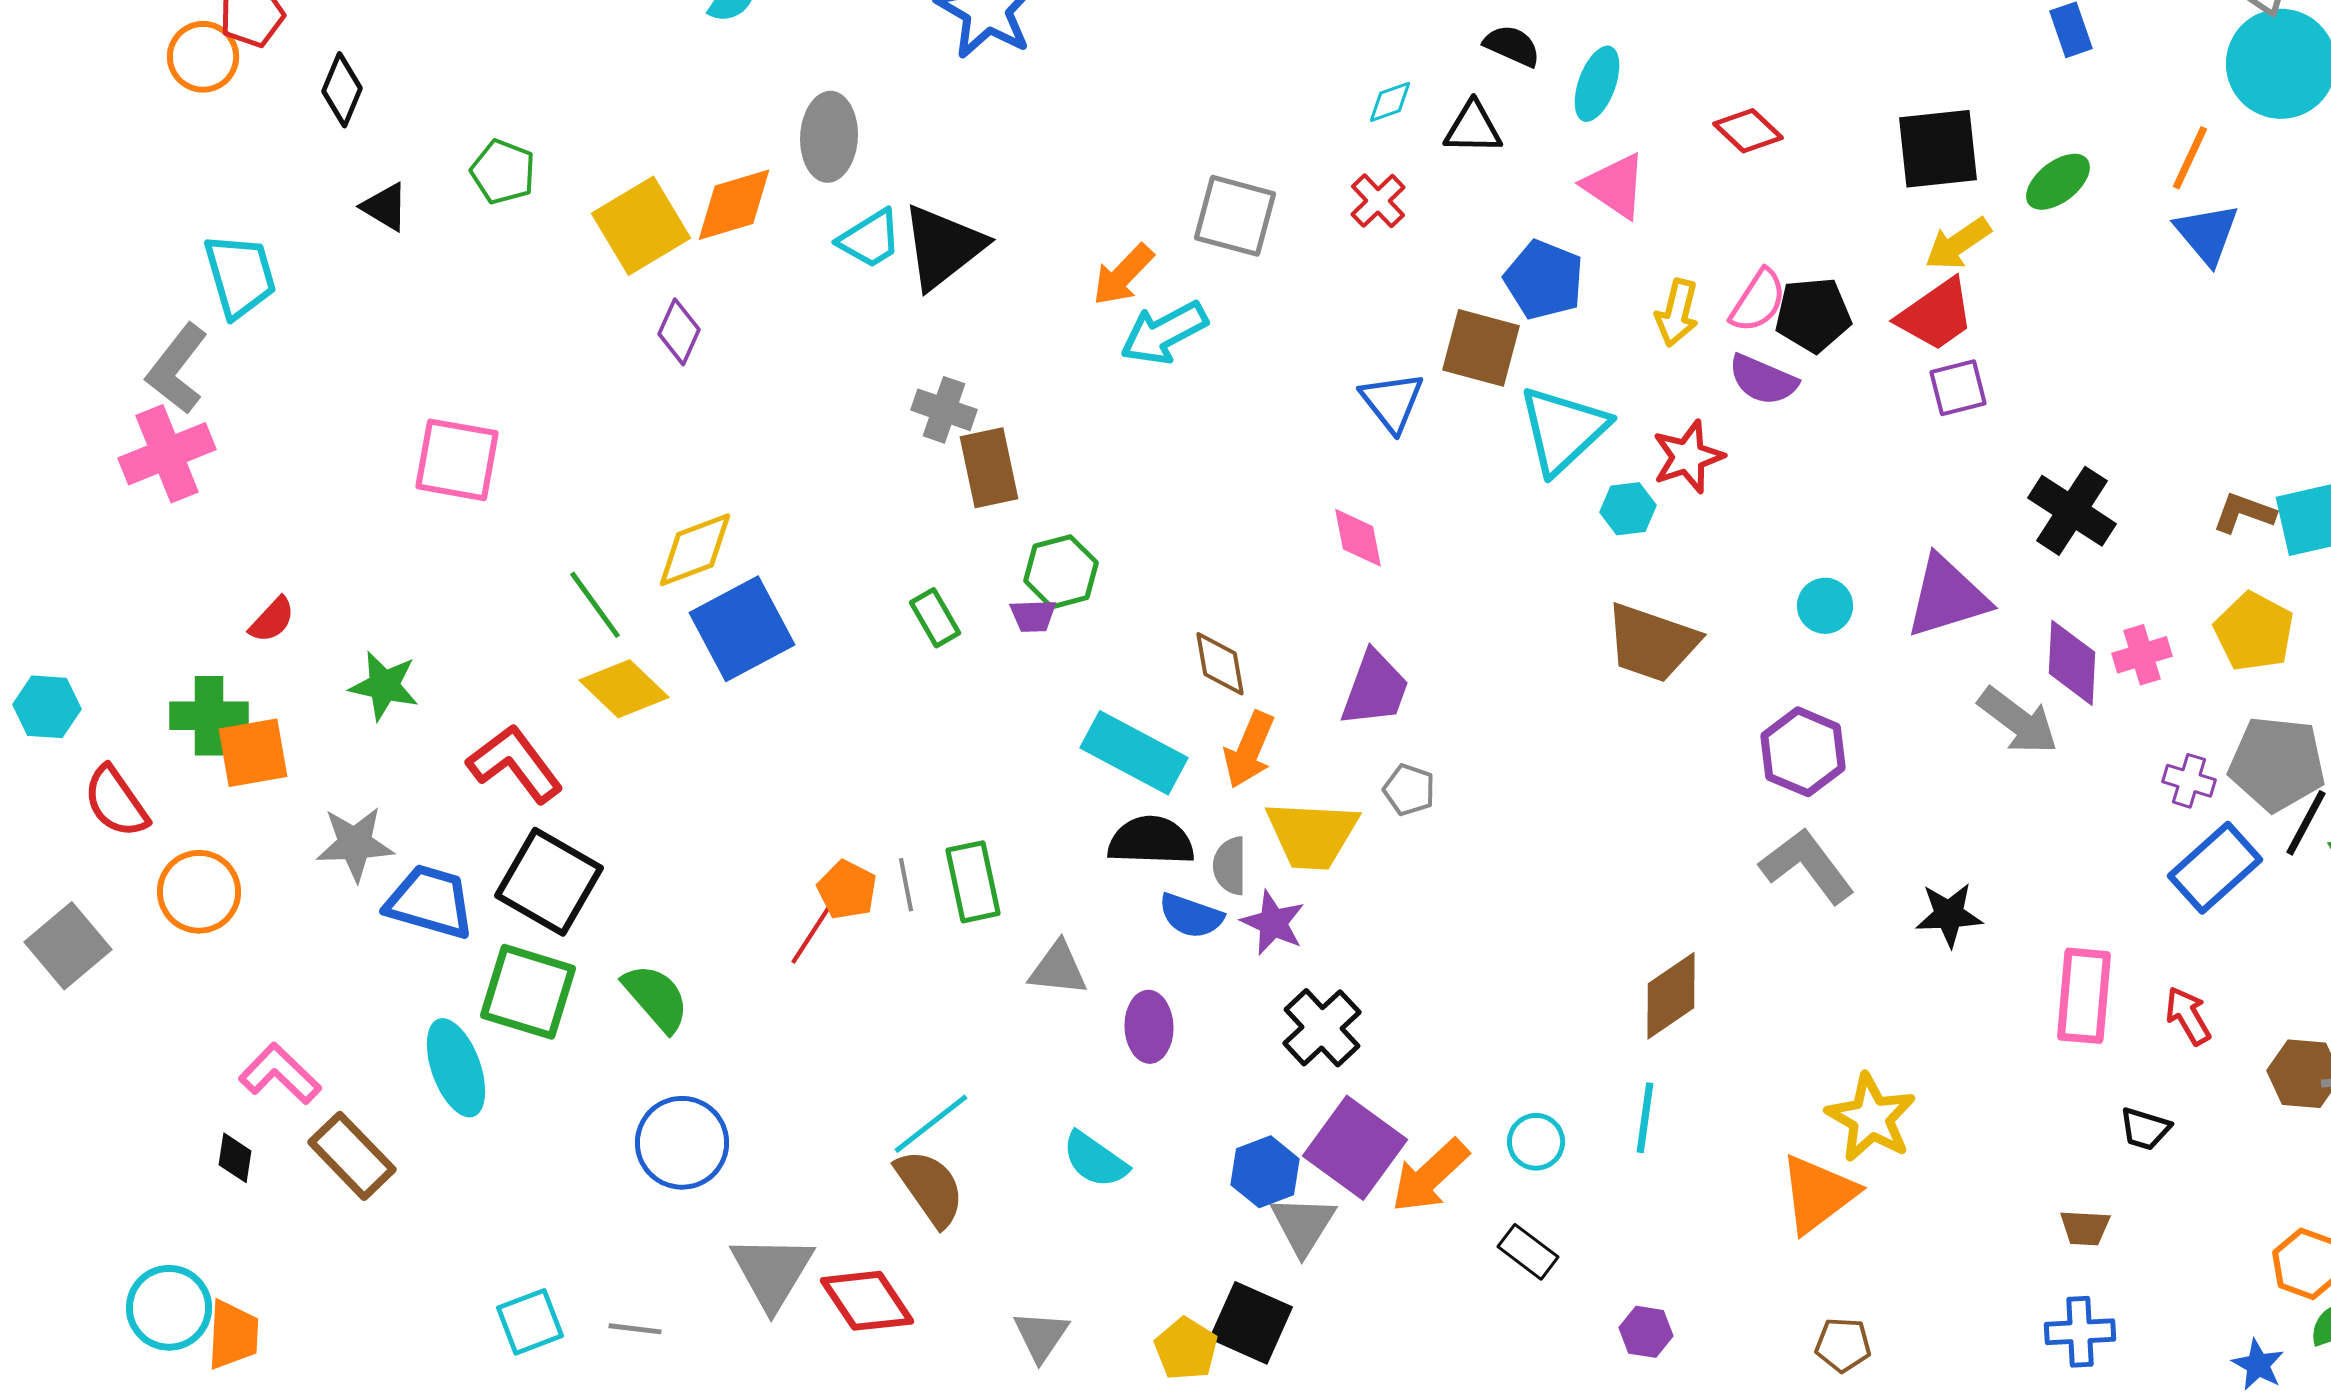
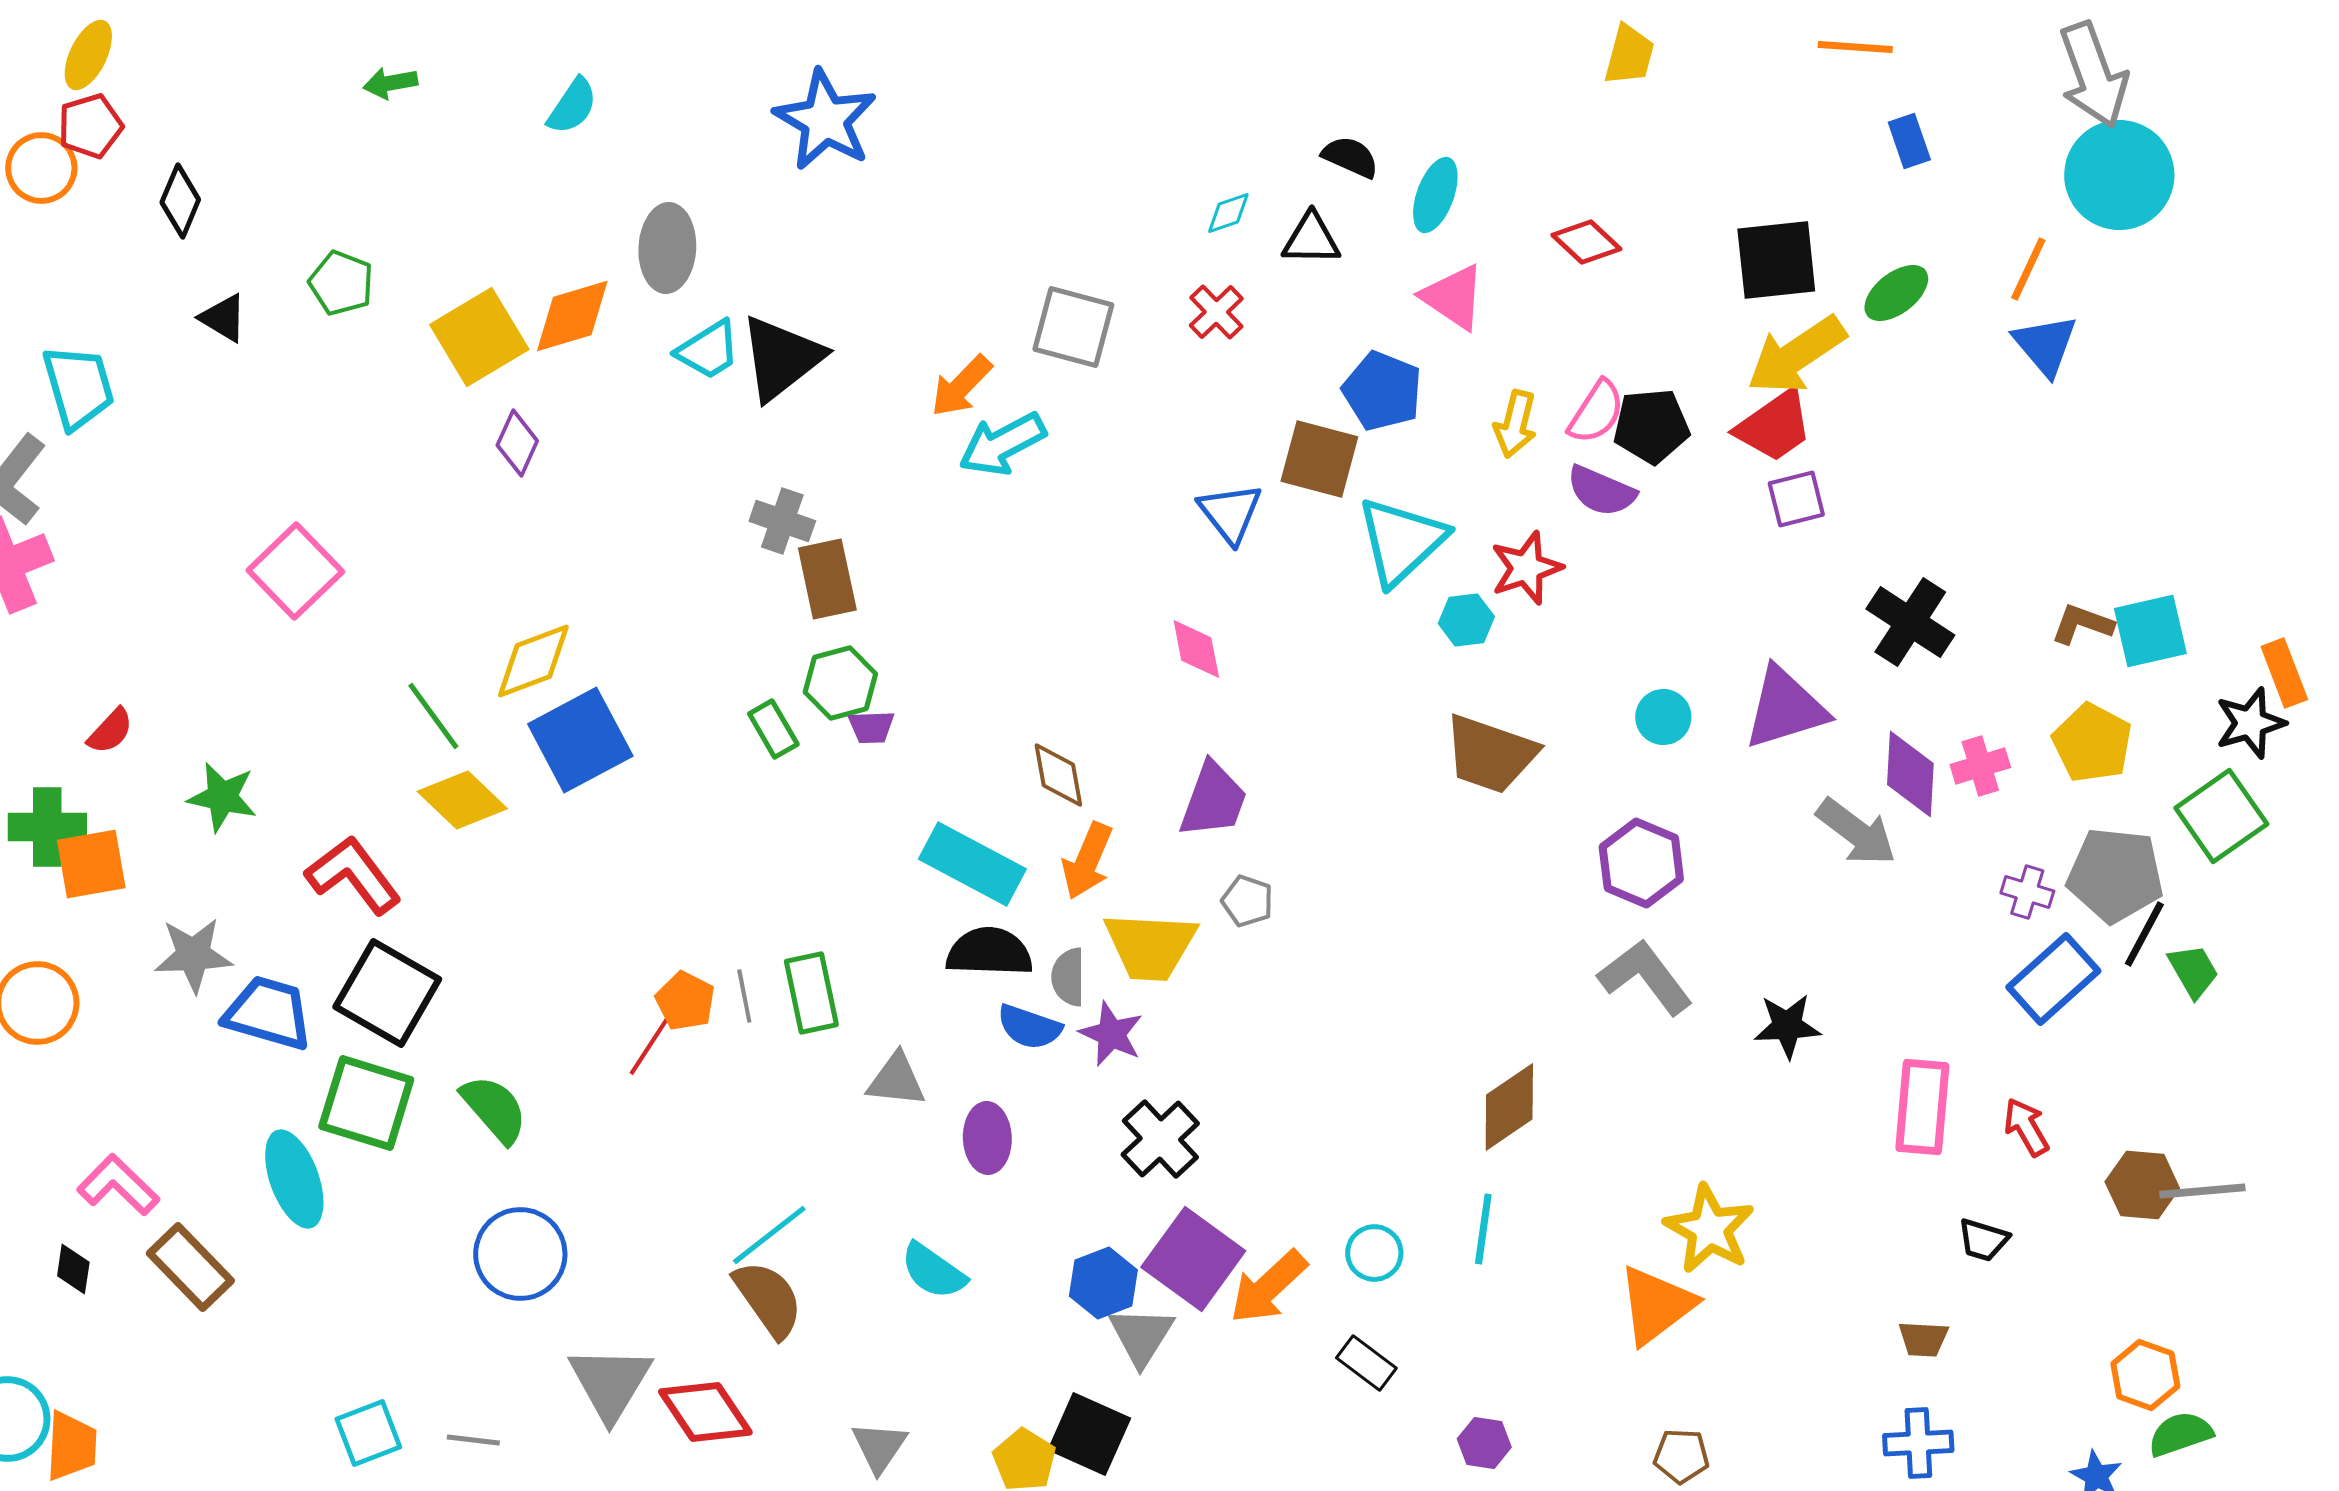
yellow arrow: (1958, 244) -> (1796, 355), size x1.5
pink square: (457, 460) -> (295, 571), turned 36
green hexagon: (1061, 572) -> (840, 683), moved

